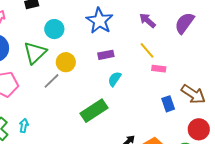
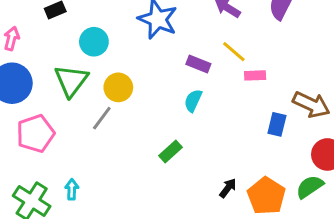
purple rectangle: (106, 55) -> (198, 64), moved, turned 42
blue rectangle: (168, 104) -> (277, 124), turned 42
green rectangle: (94, 111) -> (171, 151), size x0.6

